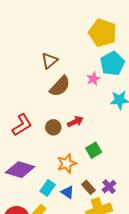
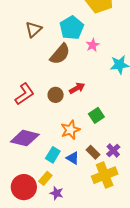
brown triangle: (49, 61) -> (33, 29), moved
cyan pentagon: (112, 63) -> (72, 28), moved

